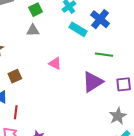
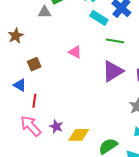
gray triangle: (33, 30) -> (45, 12), moved
green line: (104, 55) -> (115, 41), moved

